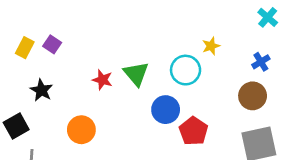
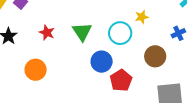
red star: (102, 80) -> (47, 33), moved
brown circle: (253, 96) -> (155, 56), moved

